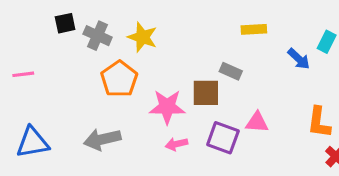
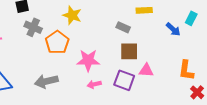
gray cross: (98, 36) -> (33, 27), moved
gray rectangle: (231, 71) -> (123, 27), moved
brown square: (206, 93) -> (129, 51), moved

